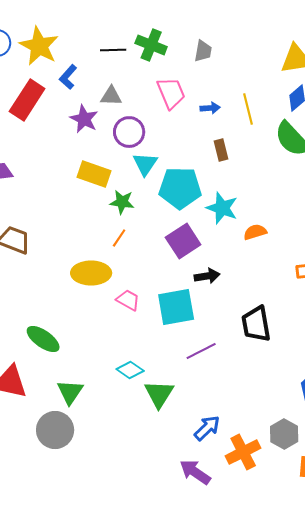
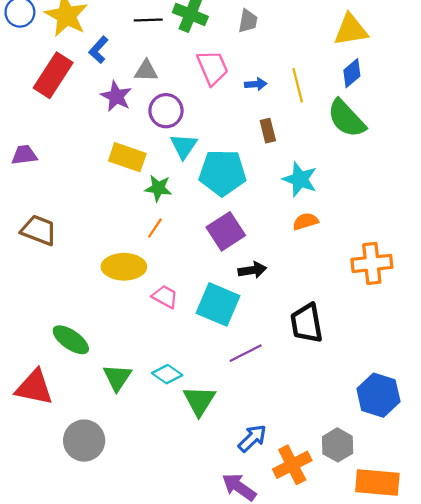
cyan star: (222, 208) -> (300, 179), moved
cyan square: (176, 307) -> (218, 304), turned 33
green triangle: (70, 392) -> (117, 377), moved

